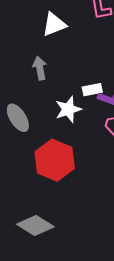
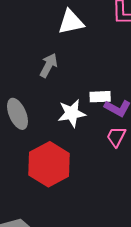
gray arrow: (40, 68) -> (49, 65), turned 30

